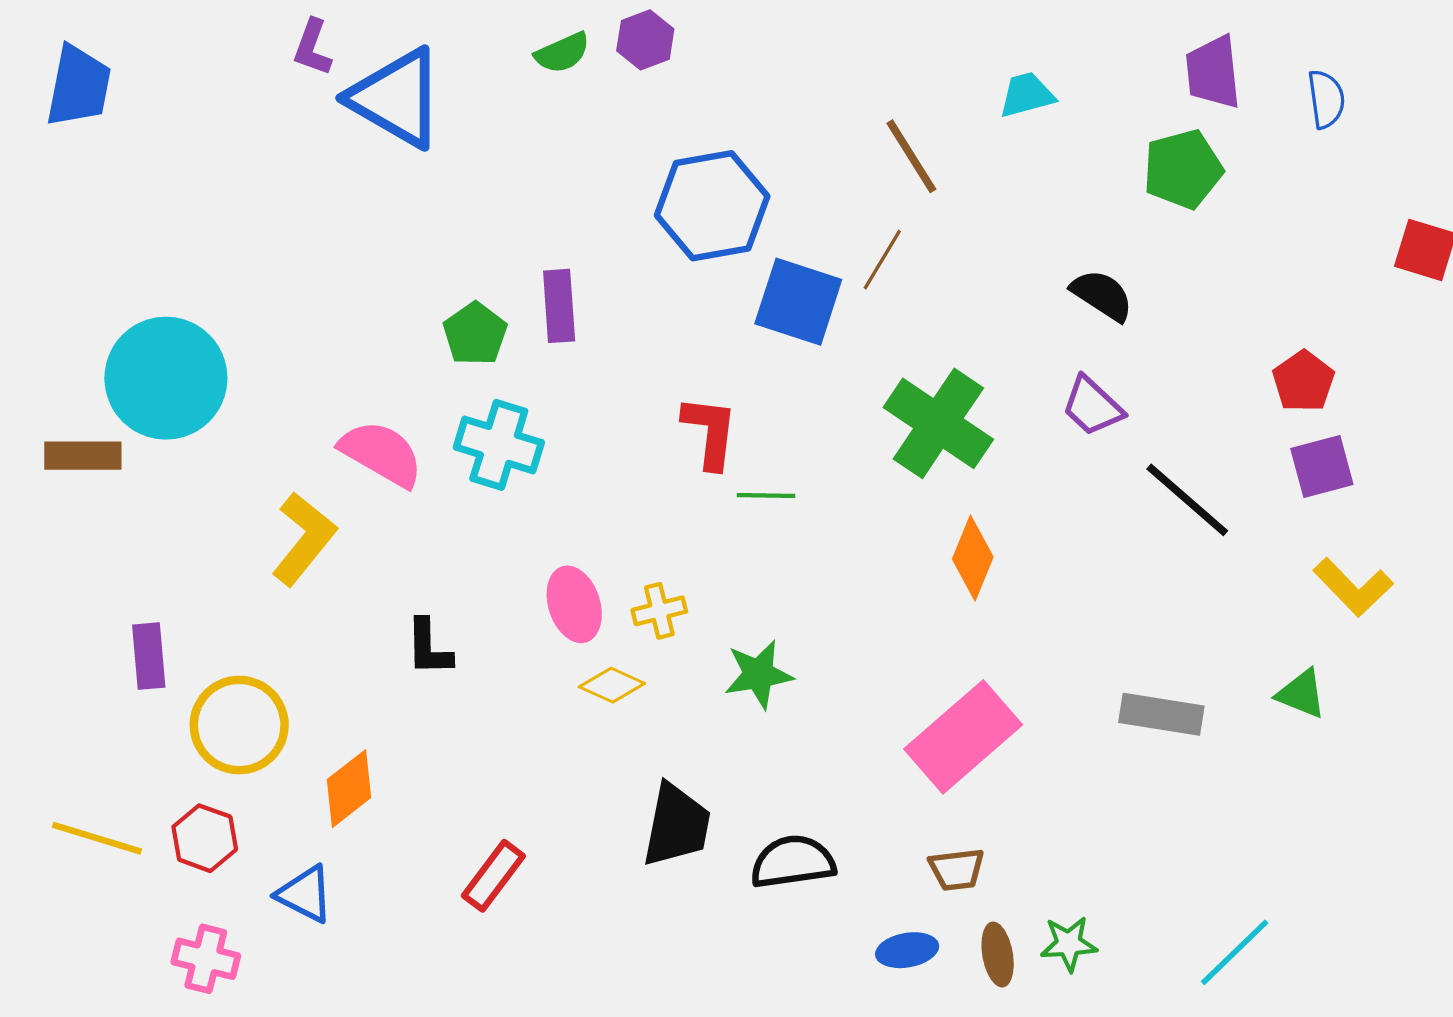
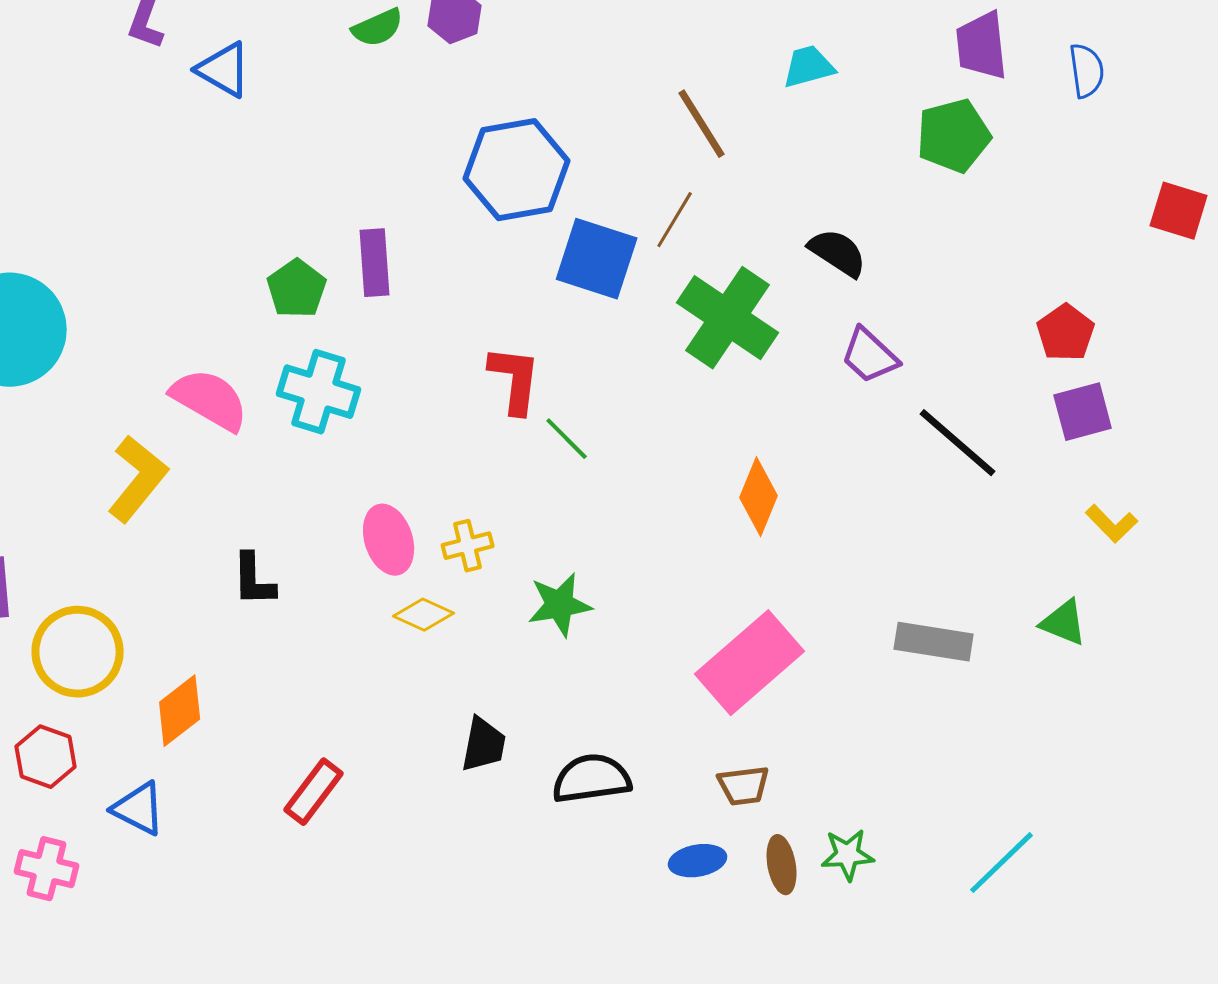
blue triangle: (396, 98) -> (224, 70), size x0.6
black semicircle: (1102, 295) -> (838, 253), moved
green cross: (938, 423) -> (728, 318), moved
green line: (766, 496) -> (567, 439), turned 44
yellow L-shape: (1353, 587) -> (1112, 524), size x0.7
black trapezoid: (677, 825) -> (484, 745), size x0.7

